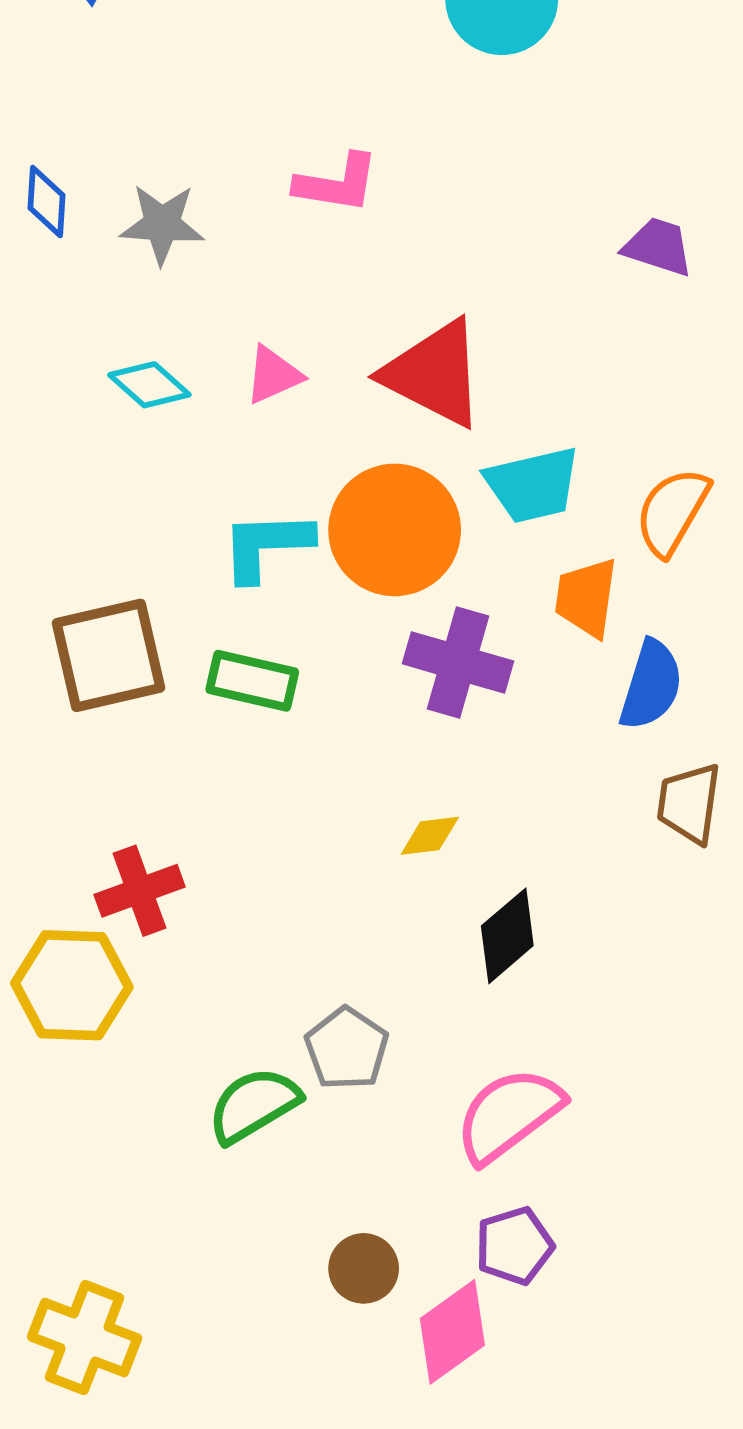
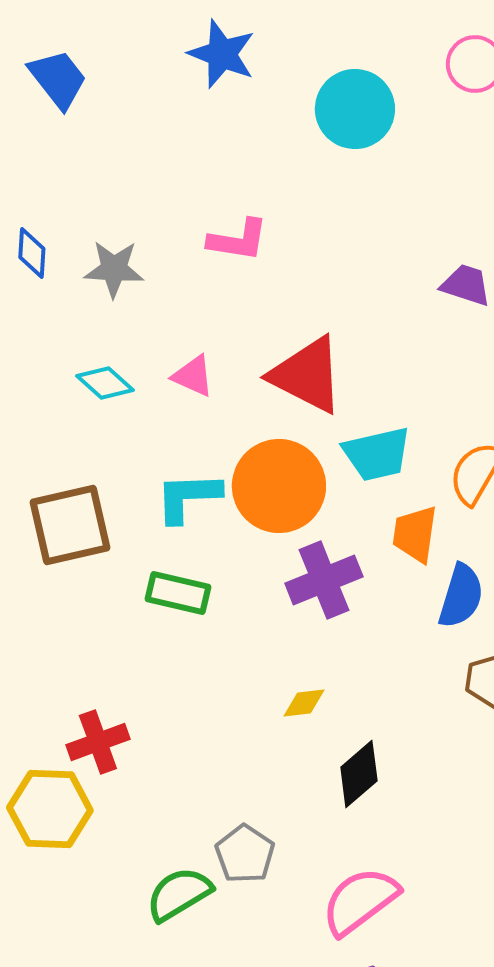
pink triangle: (273, 375) -> (193, 376), turned 48
brown square: (109, 655) -> (70, 525), moved
purple cross: (458, 662) -> (324, 580), turned -38

